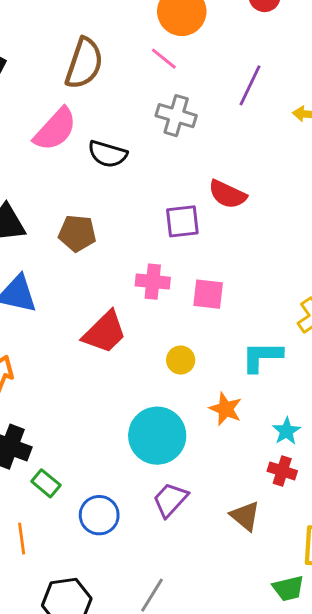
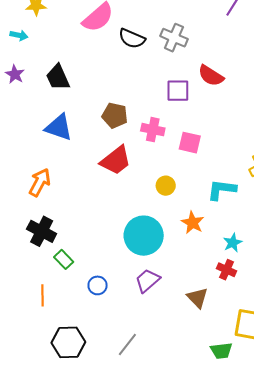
gray cross: (176, 116) -> (174, 38), moved
brown pentagon: (77, 233) -> (115, 115), moved
blue circle: (99, 515) -> (98, 285), size x0.7

